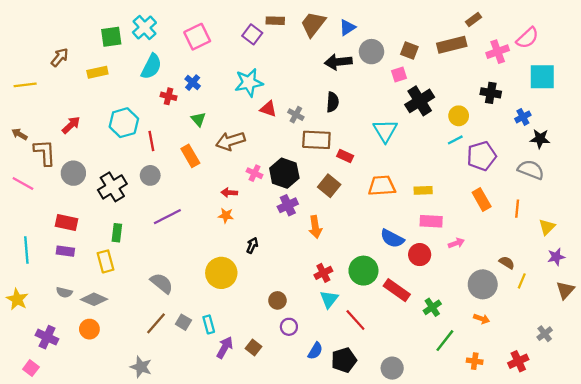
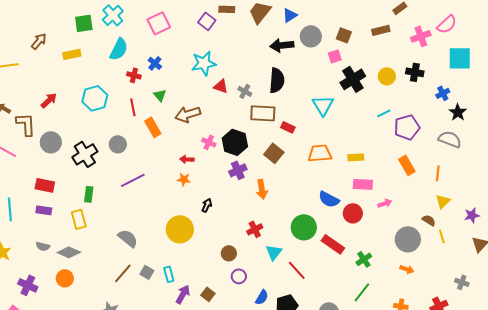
brown rectangle: (452, 45) -> (381, 30), size x0.7
black semicircle: (333, 102) -> (277, 80), size x1.4
yellow circle: (459, 116) -> (387, 76), moved
black star: (540, 139) -> (458, 112), turned 30
red line: (151, 141) -> (133, 107), moved
yellow triangle: (547, 227) -> (443, 201), moved
red cross: (323, 273) -> (255, 229), moved
yellow line: (522, 281) -> (442, 236), turned -40
gray cross: (545, 334) -> (462, 282), turned -32
green line: (445, 341) -> (362, 292), moved

